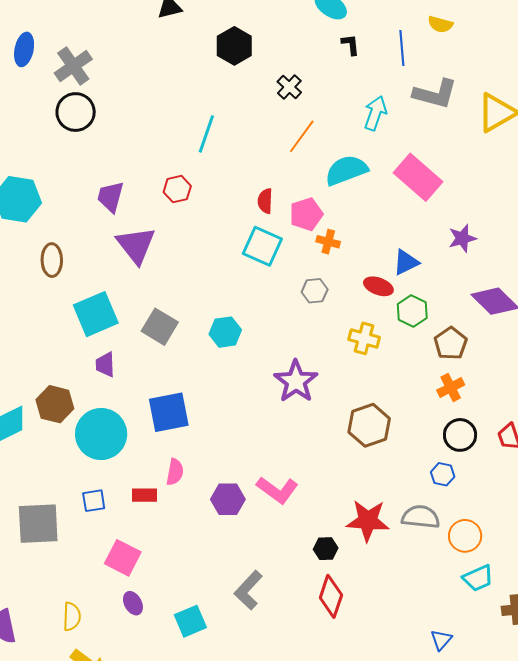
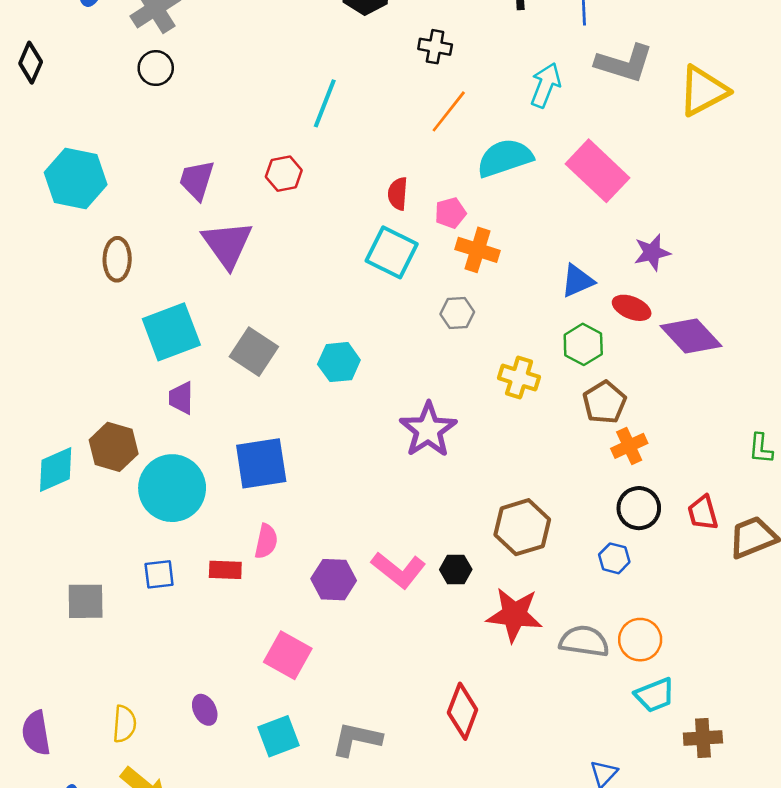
black cross: (289, 87) -> (435, 47), turned -35
black circle: (76, 112) -> (156, 68), size x0.7
pink pentagon: (306, 214) -> (450, 213), size x0.7
orange cross: (328, 242) -> (478, 250), size x1.4
red ellipse: (378, 286) -> (632, 308), moved
brown pentagon: (451, 343) -> (604, 402), moved
brown hexagon: (369, 425) -> (522, 527), moved
gray semicircle: (421, 517) -> (584, 641), moved
gray square: (38, 524) -> (86, 601), size x0.7
black hexagon: (326, 549) -> (456, 570), moved
pink square: (123, 558) -> (288, 655), moved
gray L-shape: (248, 590) -> (357, 739), moved, turned 57

